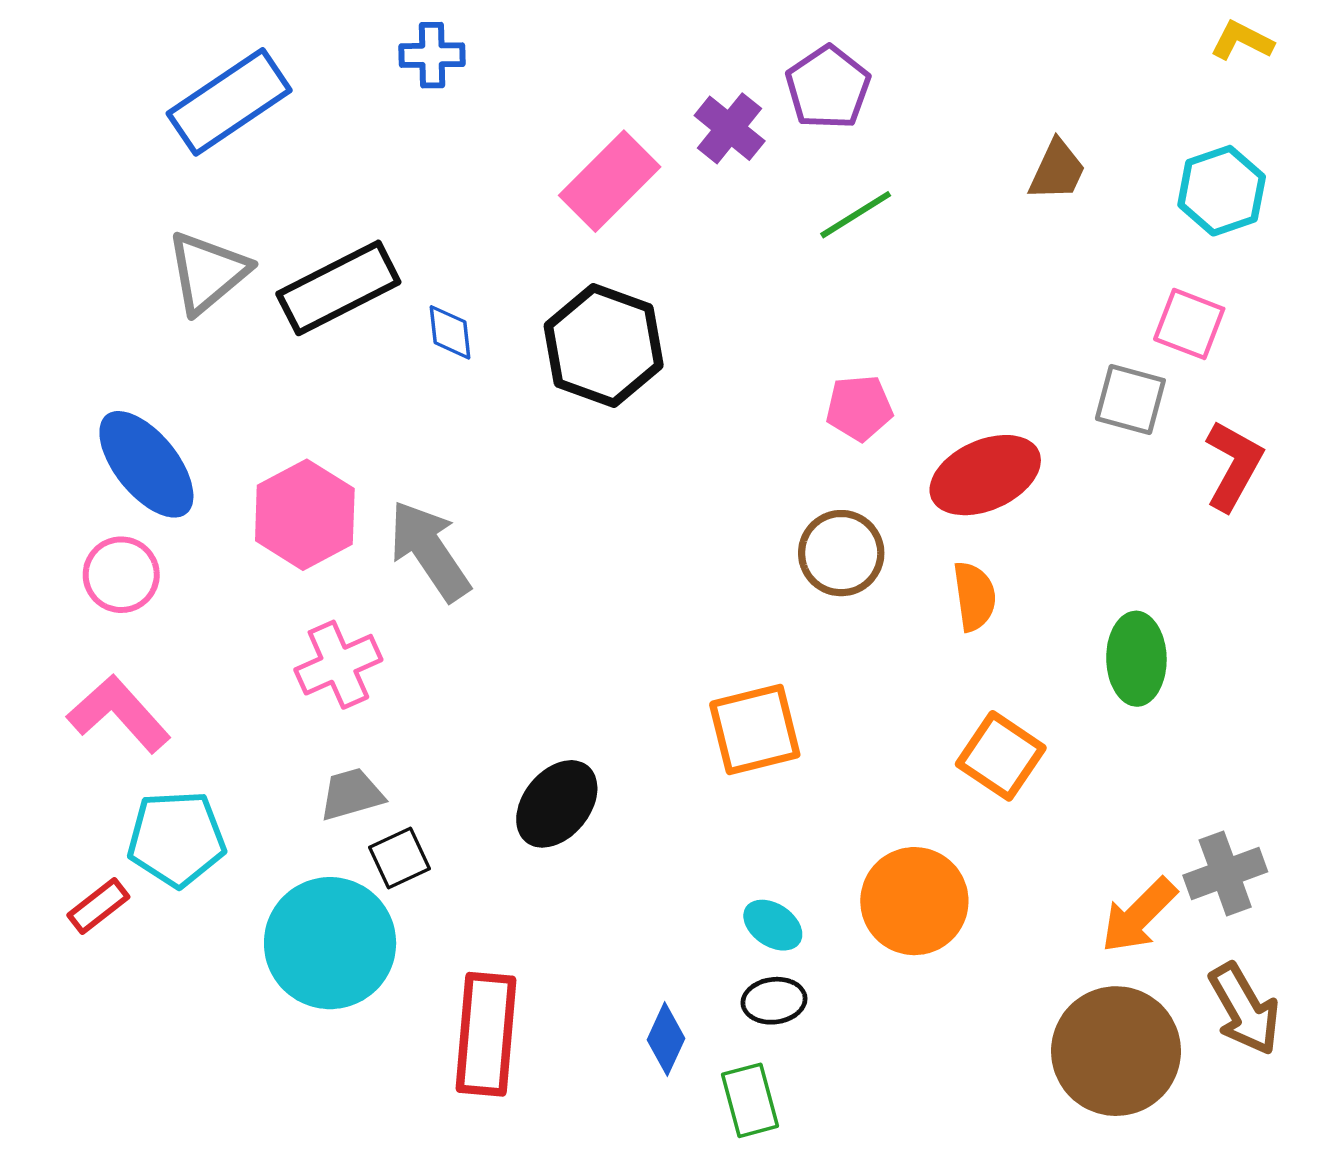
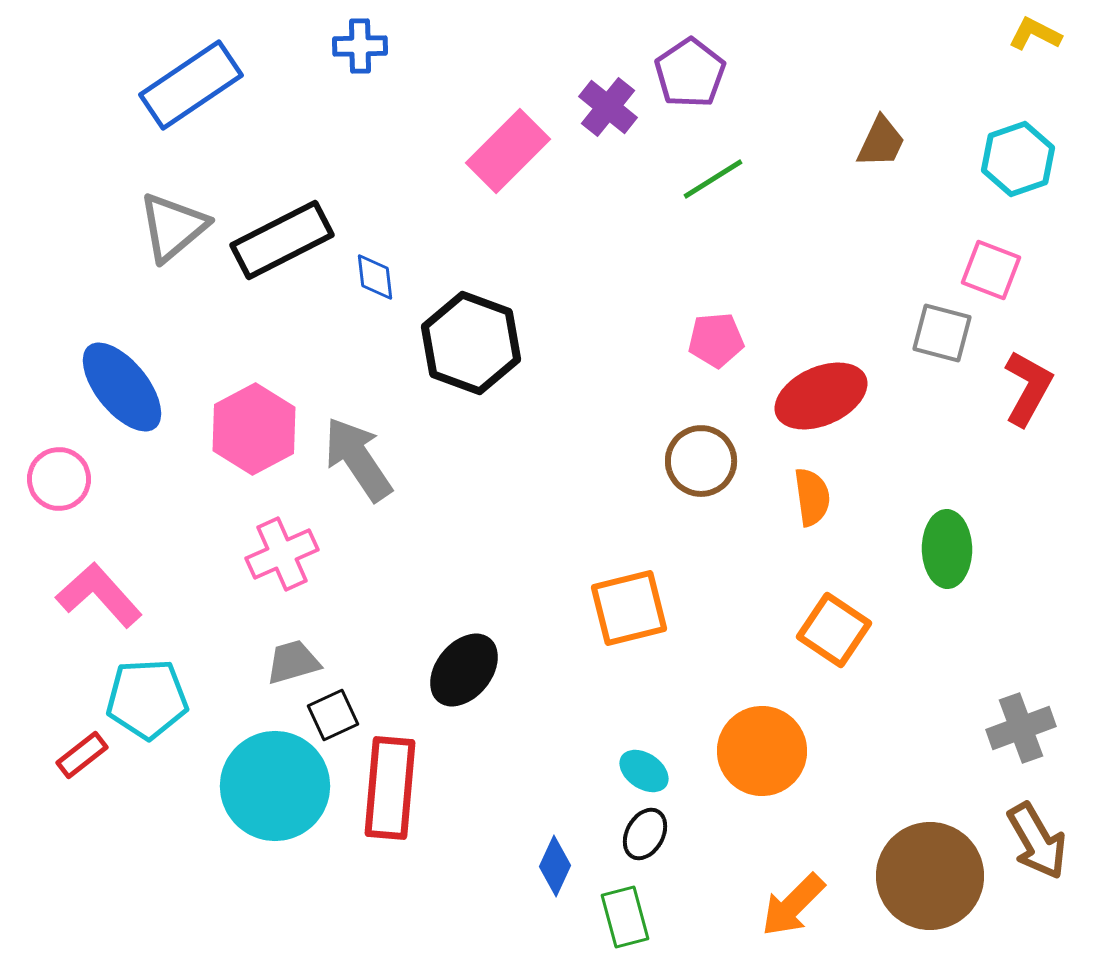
black hexagon: (604, 346) -> (471, 343), moved
pink circle: (121, 575) -> (59, 479), moved
orange arrow: (1139, 916) -> (793, 905), moved
black ellipse: (774, 1001) -> (645, 834), turned -54
red rectangle: (486, 1034) -> (390, 788), moved

